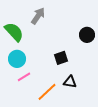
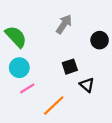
gray arrow: (38, 16) -> (64, 24), moved
black triangle: (70, 82) -> (87, 85), moved, turned 32

